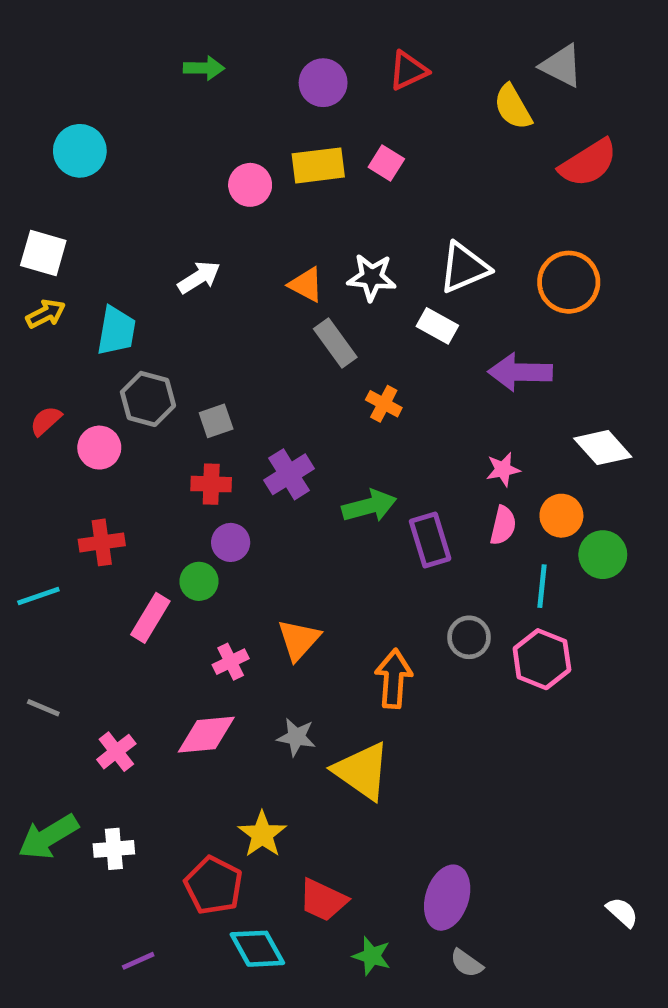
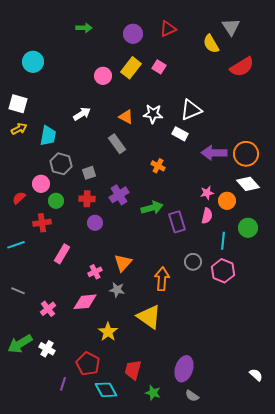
gray triangle: (561, 66) -> (231, 27), turned 30
yellow rectangle: (318, 165) -> (131, 68), turned -45
orange circle: (569, 282) -> (246, 154), moved
gray rectangle: (335, 343) -> (117, 144), moved
red semicircle: (46, 421) -> (19, 198), moved
orange circle: (561, 516) -> (227, 201), moved
green circle: (199, 581) -> (56, 201), moved
gray star: (296, 737) -> (117, 290), moved
yellow star: (262, 834) -> (108, 332), moved
white cross: (114, 849) -> (47, 349), turned 35
red trapezoid: (323, 900) -> (133, 370), turned 80
purple line: (138, 961) -> (63, 384), moved, turned -48

